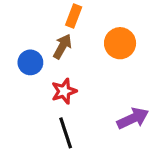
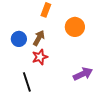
brown arrow: (62, 46) -> (39, 38), moved
black line: (66, 133) -> (27, 82), moved

